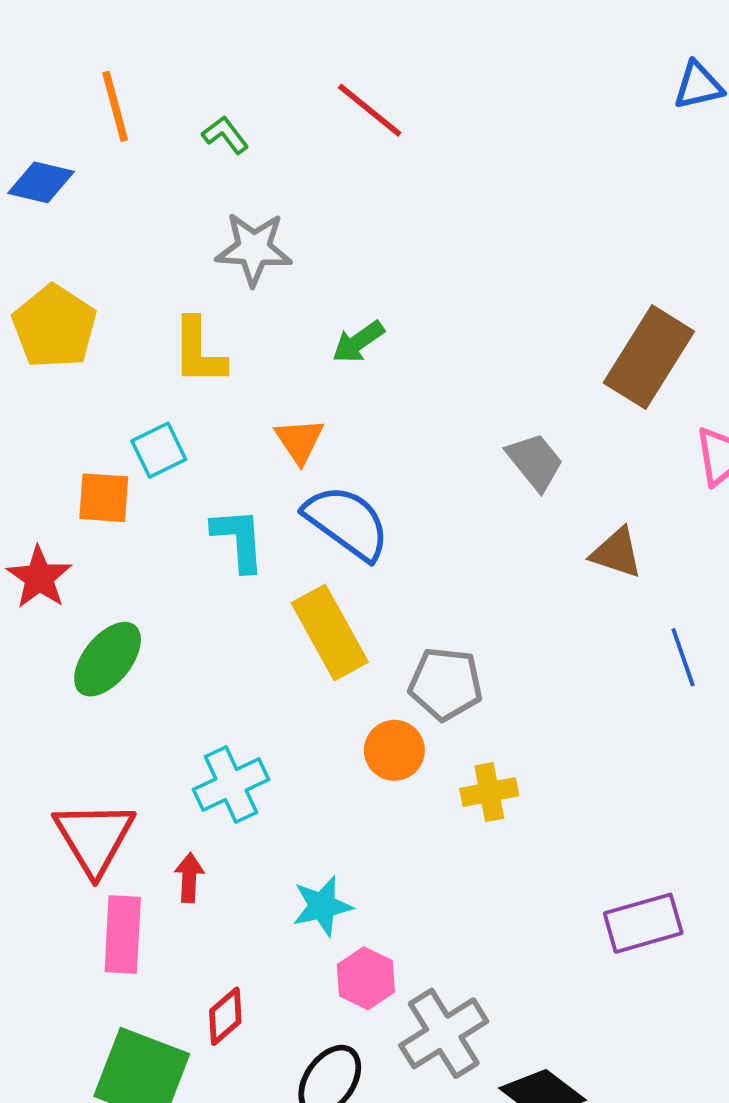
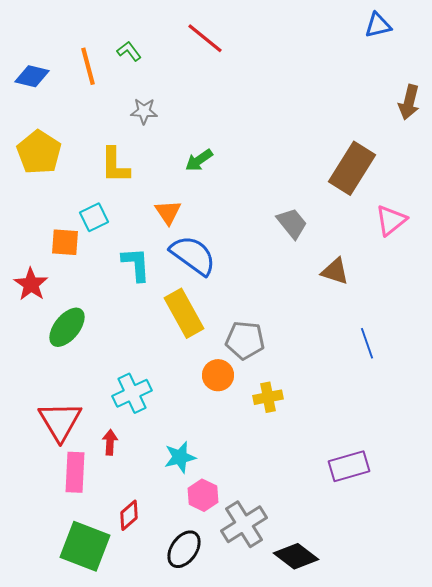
orange line: (115, 106) -> (88, 66), moved
gray star: (254, 249) -> (144, 111), size x0.7
blue line: (683, 657) -> (367, 343), moved

